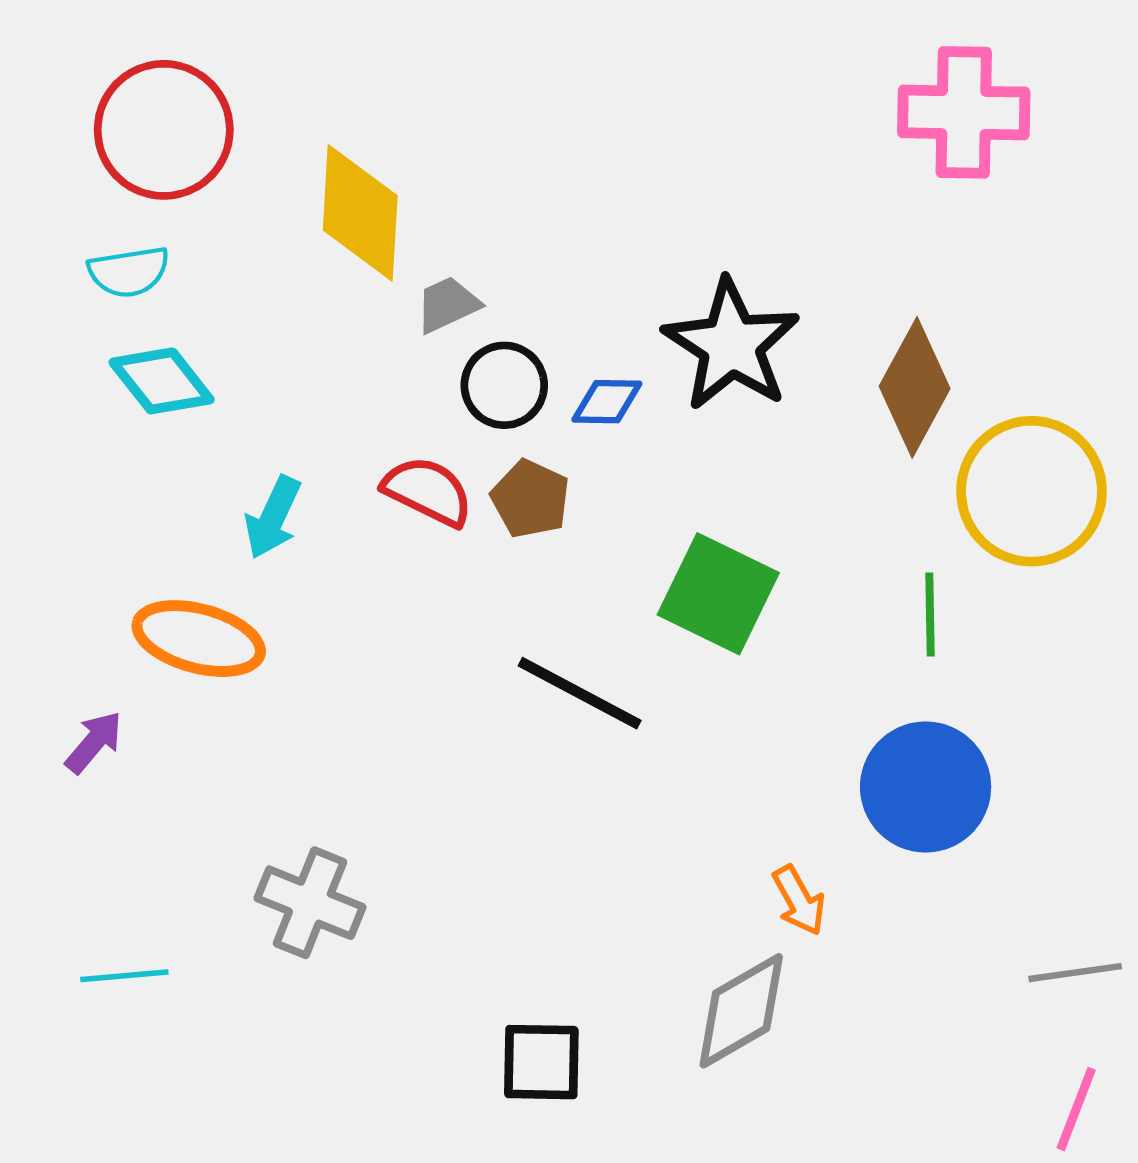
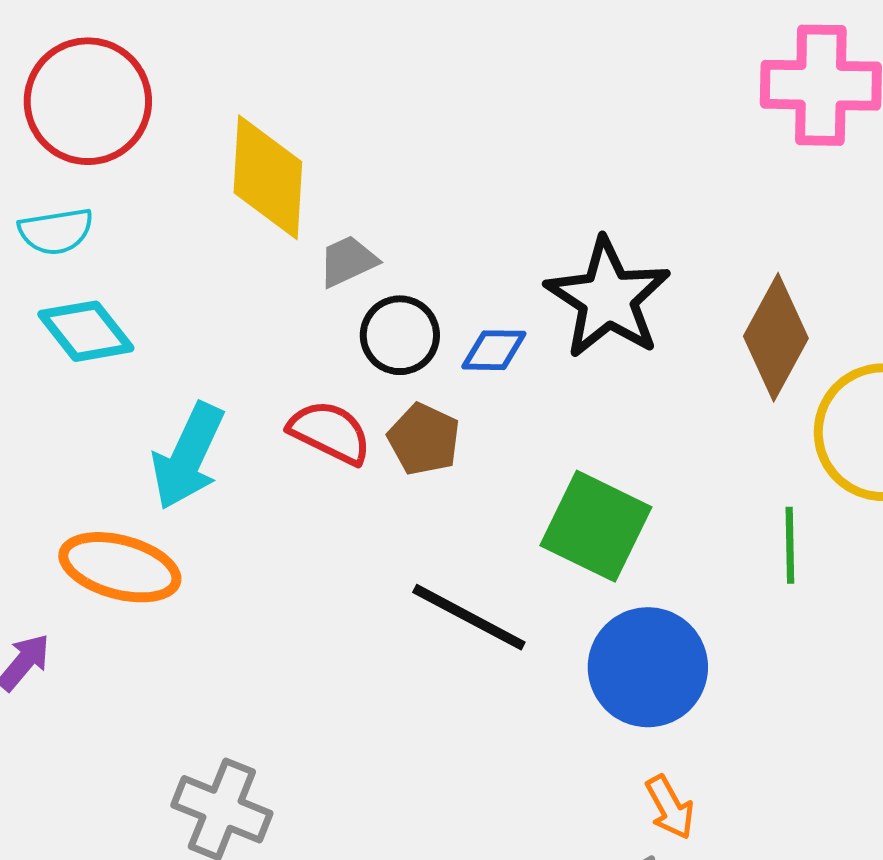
cyan arrow: (273, 517) -> (188, 456), size x1.4
blue circle: (926, 787) -> (648, 667), moved

